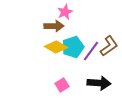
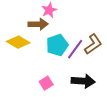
yellow diamond: (56, 47) -> (18, 42), moved

